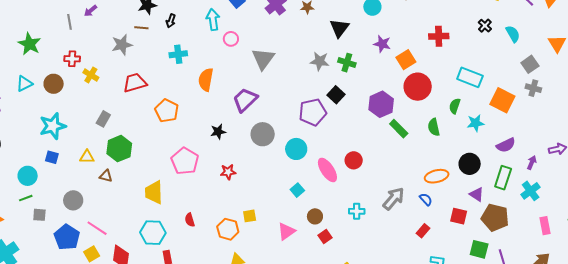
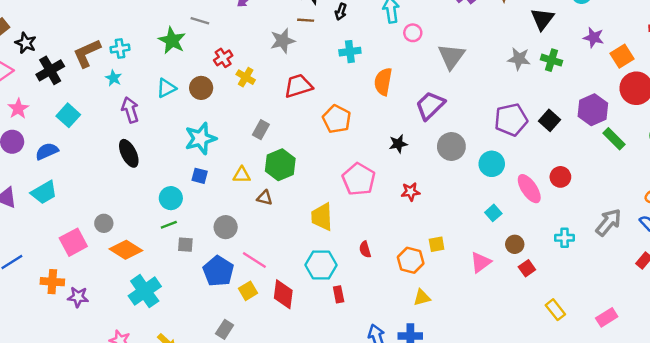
gray line: (69, 22) -> (200, 21), moved, turned -63
red cross: (72, 59) -> (223, 58), turned -35
black square: (336, 95) -> (550, 120), moved

